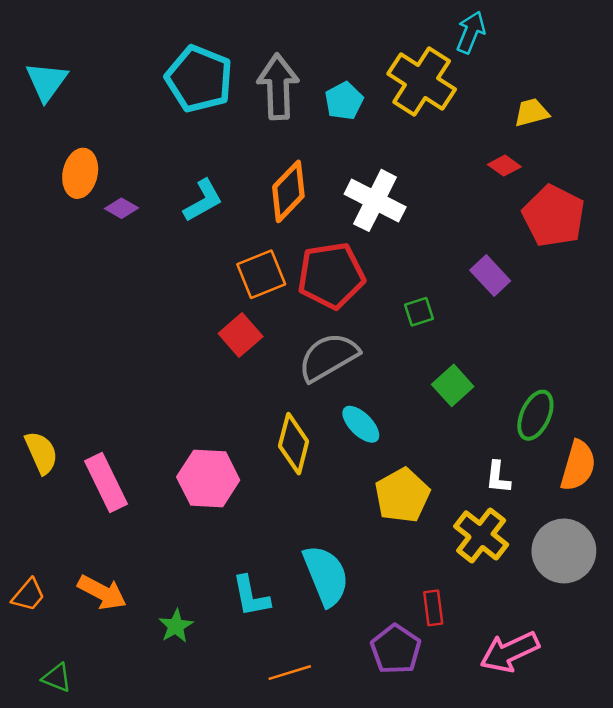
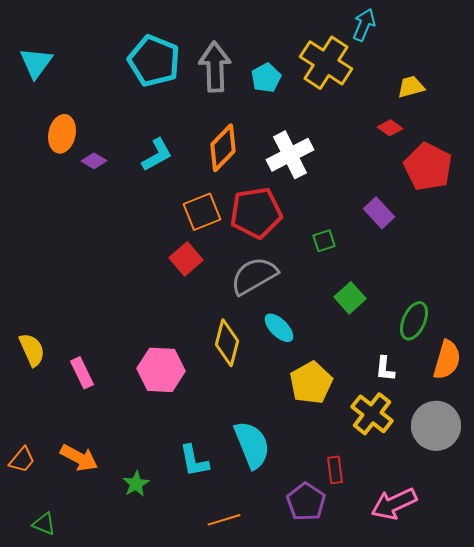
white cross: (375, 200) -> (290, 155), turned 36
pink rectangle: (106, 482) -> (82, 373), size x0.7

